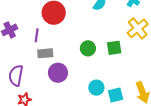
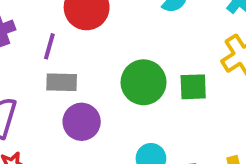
green circle: (88, 48) -> (144, 82), size x1.5

